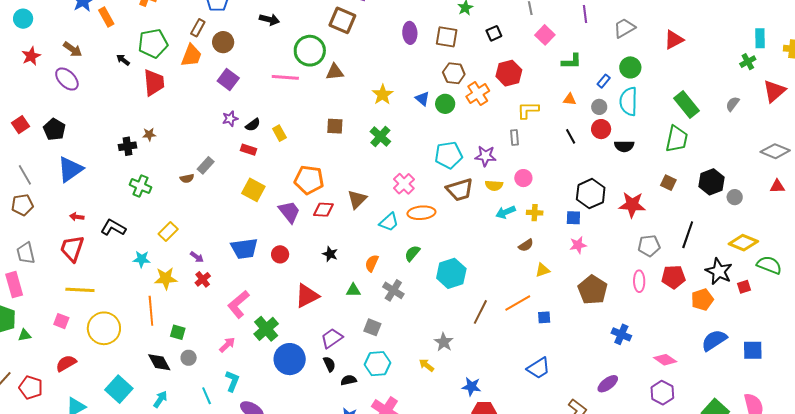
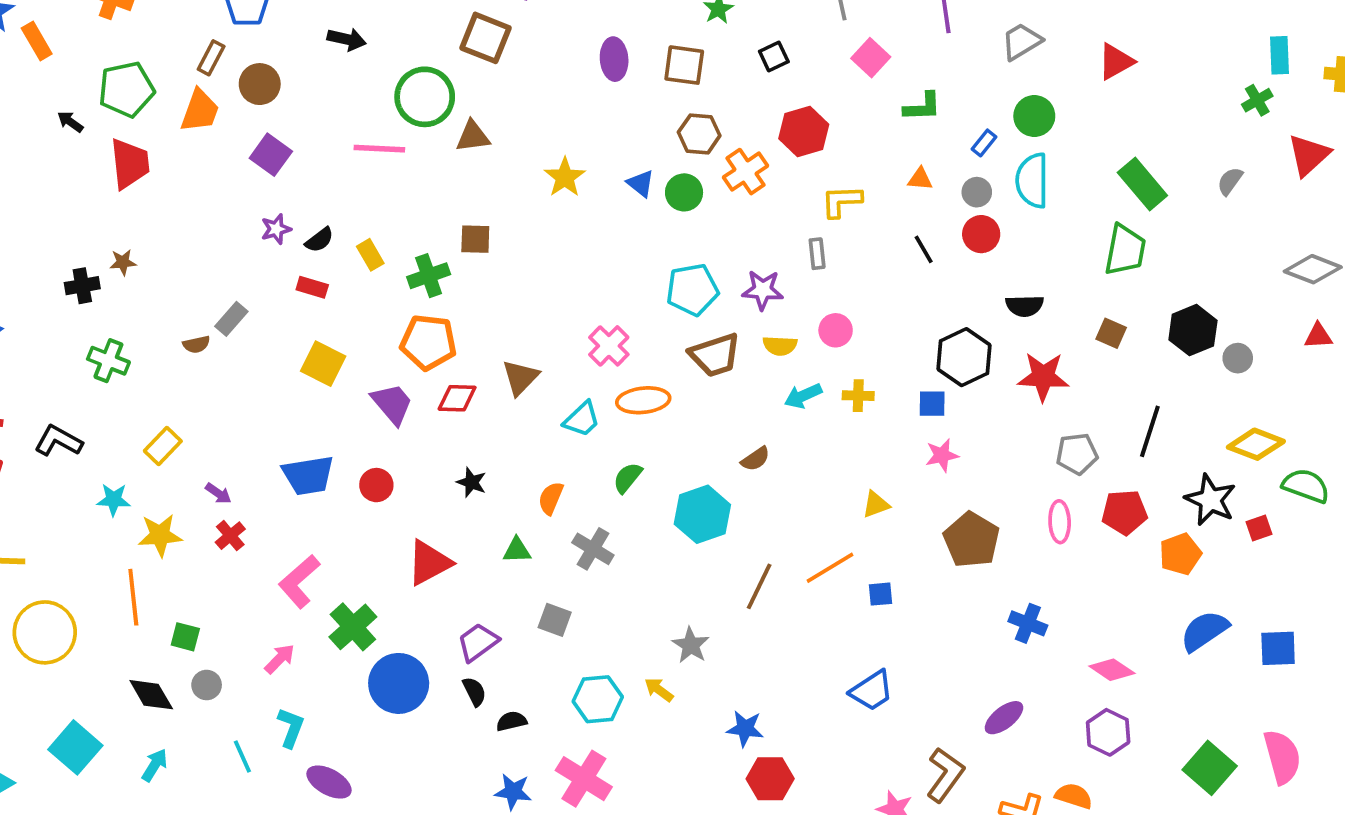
green cross: (380, 136) -> (429, 276), moved, turned 30
black semicircle: (624, 146) -> (1025, 306), moved
brown semicircle: (526, 245) -> (755, 459), moved
cyan hexagon: (377, 364) -> (598, 699), moved

